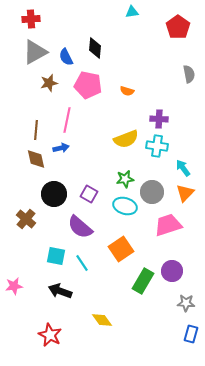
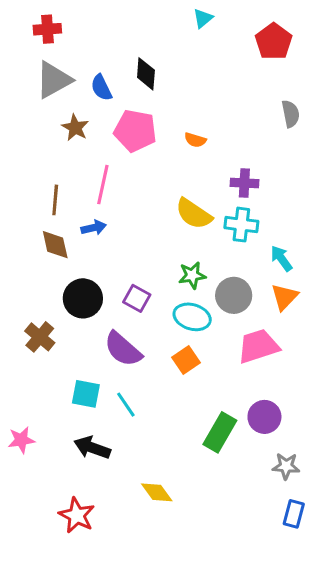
cyan triangle: (132, 12) -> (203, 18), turned -32
brown star: (49, 83) -> (75, 128), turned -30
yellow semicircle: (126, 139) -> (194, 214), turned 55
orange square: (121, 249) -> (186, 360), moved, size x0.7

